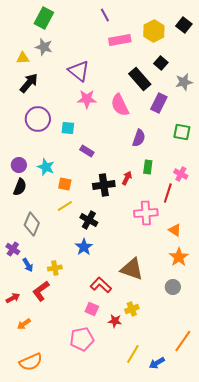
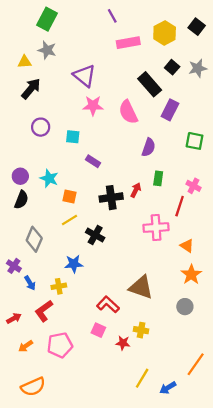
gray star: (184, 82) -> (198, 68), moved
purple circle: (38, 119) -> (41, 127), size x0.7
blue star: (84, 247) -> (74, 264), moved, turned 30
yellow cross: (132, 309) -> (141, 330), turned 32
pink pentagon: (82, 339) -> (60, 345), moved

